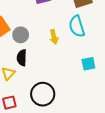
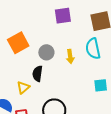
gray circle: (21, 35) -> (46, 52), moved

